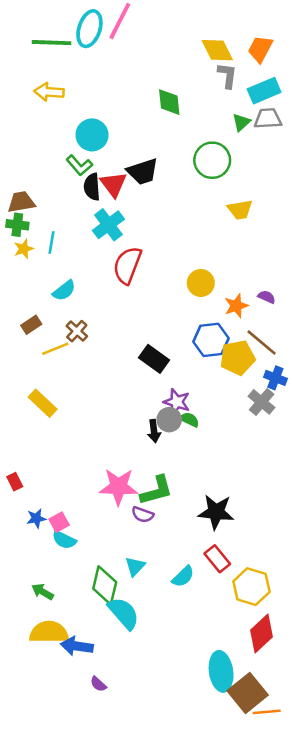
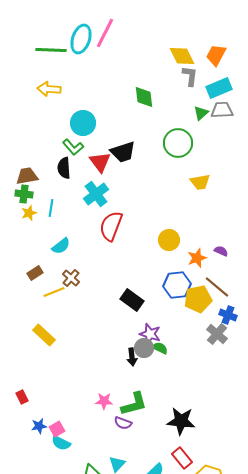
black semicircle: (92, 187) -> (64, 168), moved
pink star: (119, 487) -> (104, 401), size x0.6

